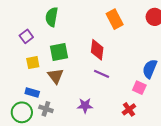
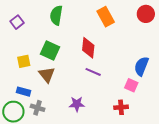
green semicircle: (52, 17) -> (56, 15), moved
purple square: (26, 36) -> (17, 22), moved
green square: (59, 52) -> (50, 50), turned 36
red cross: (129, 109) -> (121, 107), turned 32

